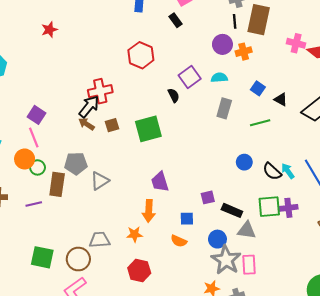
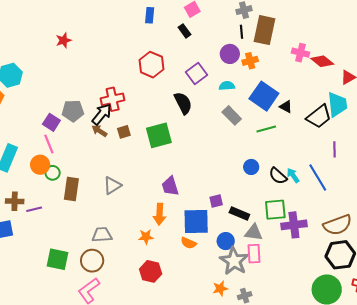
purple square: (190, 77) -> (197, 74), moved
blue square: (258, 88) -> (264, 96), size x2.0
black semicircle: (174, 95) -> (183, 103), size x1.6
gray rectangle: (224, 108) -> (232, 115), turned -60
gray pentagon: (76, 164) -> (73, 111), moved
purple line: (34, 204) -> (34, 209), moved
purple cross: (288, 208) -> (294, 225), moved, size x1.4
blue square: (187, 219) -> (196, 221), size x2.0
gray trapezoid: (100, 240) -> (102, 235), moved
pink rectangle: (249, 265) -> (254, 254), moved

